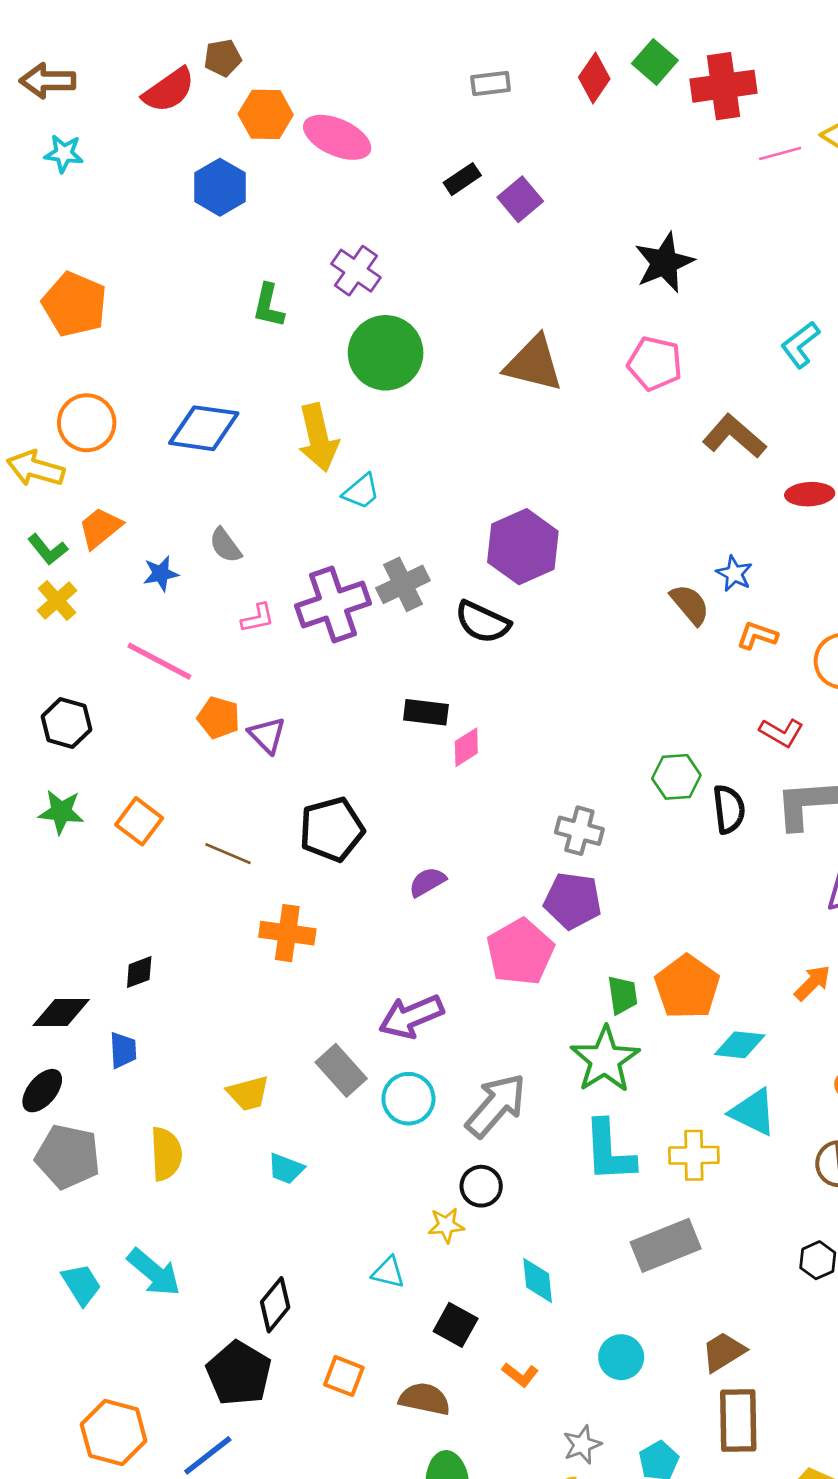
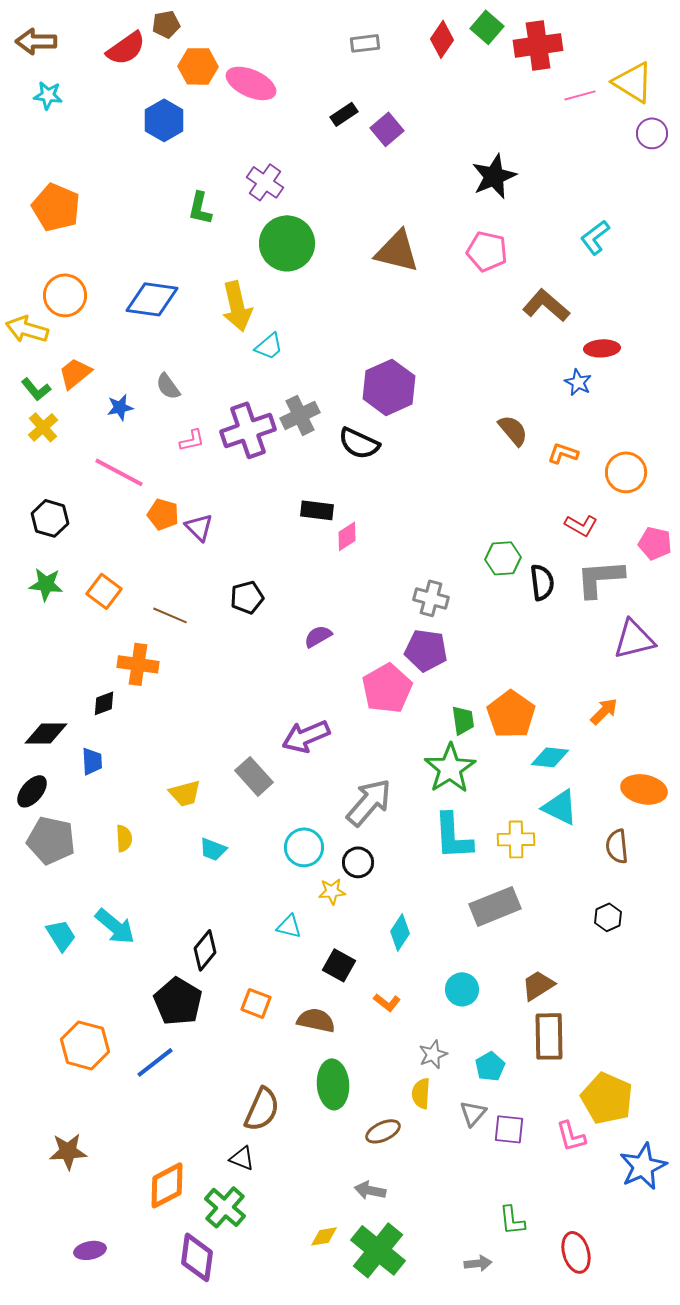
blue star: (734, 574) -> (578, 382), moved
black pentagon: (332, 829) -> (247, 597), size x0.7
orange cross: (287, 933) -> (138, 664), moved
cyan circle: (408, 1099) -> (304, 847), moved
yellow semicircle: (166, 1154) -> (124, 838), size x0.7
cyan diamond: (538, 1280) -> (400, 932), turned 39

